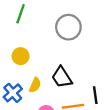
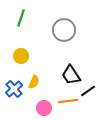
black trapezoid: (62, 77) -> (71, 75), moved
black line: (95, 95) -> (88, 91), turned 63

